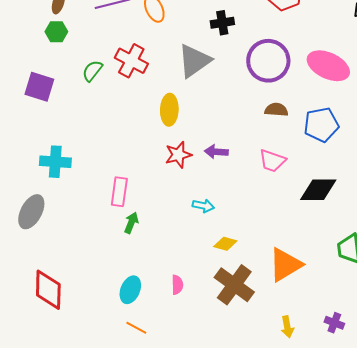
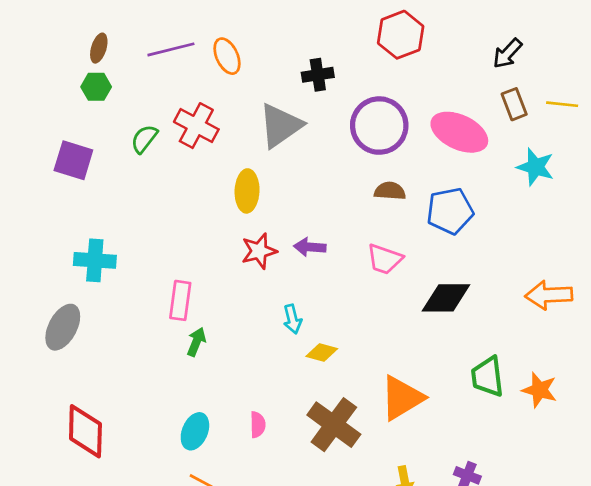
cyan arrow: (203, 206) -> (292, 319), turned 65
yellow diamond: (225, 244) -> (322, 353), moved

